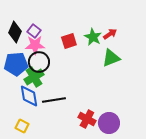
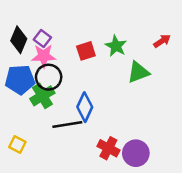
red arrow: (110, 34) -> (162, 41), moved
blue diamond: (29, 96) -> (85, 107), moved, turned 35
yellow square: (22, 126) -> (17, 144), moved

